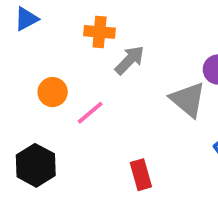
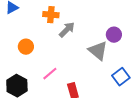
pink line: (90, 113) -> (50, 74), moved

